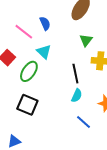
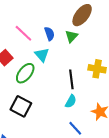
blue semicircle: (45, 23) -> (49, 34), moved
green triangle: (86, 40) -> (71, 36), moved

